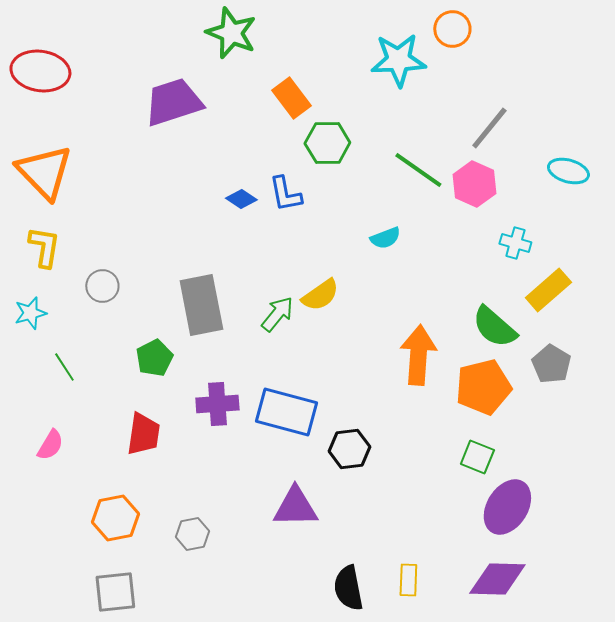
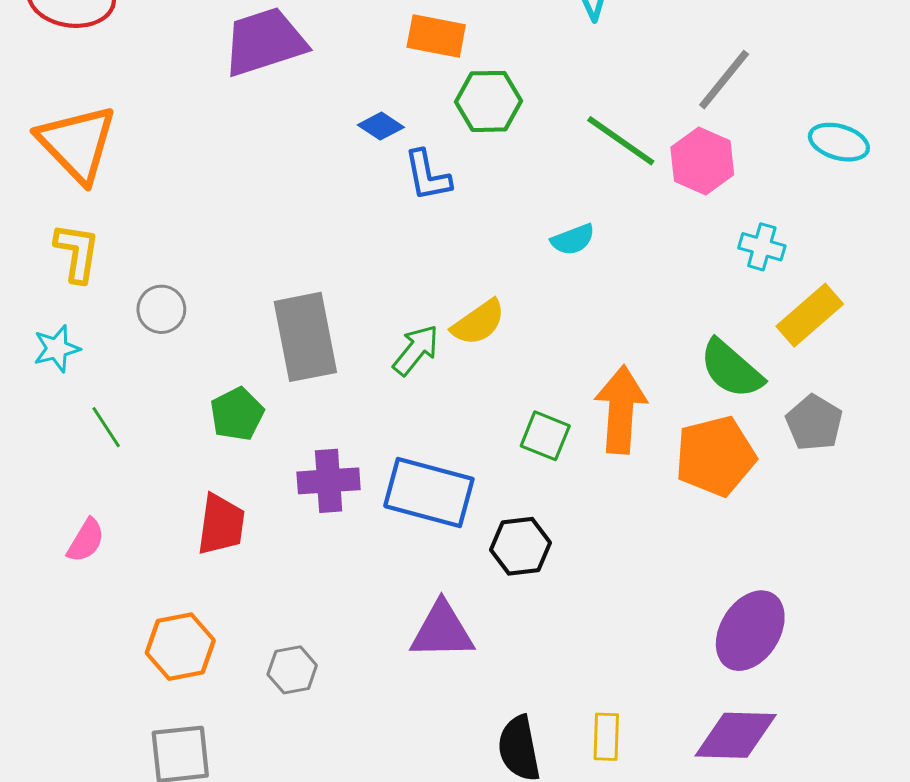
orange rectangle: (291, 98) -> (436, 36), turned -42
blue diamond: (241, 199) -> (381, 126), moved
green square: (477, 457) -> (545, 436), moved

